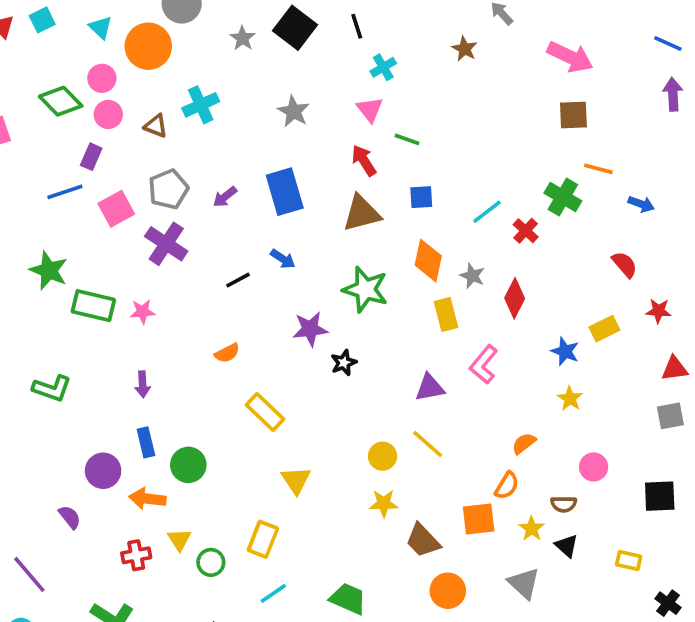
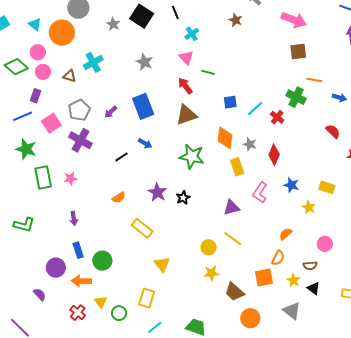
blue square: (421, 197) -> (230, 102), moved
green star: (49, 270) -> (26, 149), moved
green rectangle: (93, 306) -> (43, 177), turned 70
purple star: (310, 329) -> (157, 192), moved, turned -30
yellow rectangle: (604, 329) -> (327, 187), moved, turned 49
blue star: (565, 351) -> (291, 185), moved
red cross: (136, 555) -> (78, 313), turned -35

